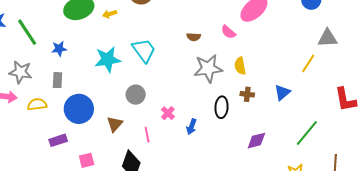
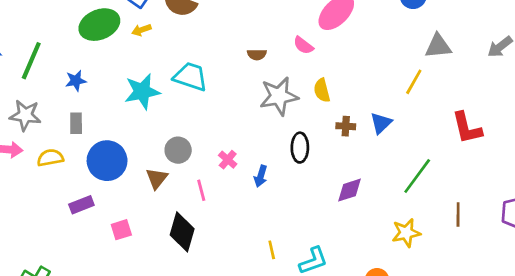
green line: (27, 32) -> (31, 61), turned 60
cyan trapezoid: (144, 50) -> (190, 77), turned -32
brown cross: (247, 94) -> (346, 126), moved
gray circle: (136, 95) -> (178, 150), moved

